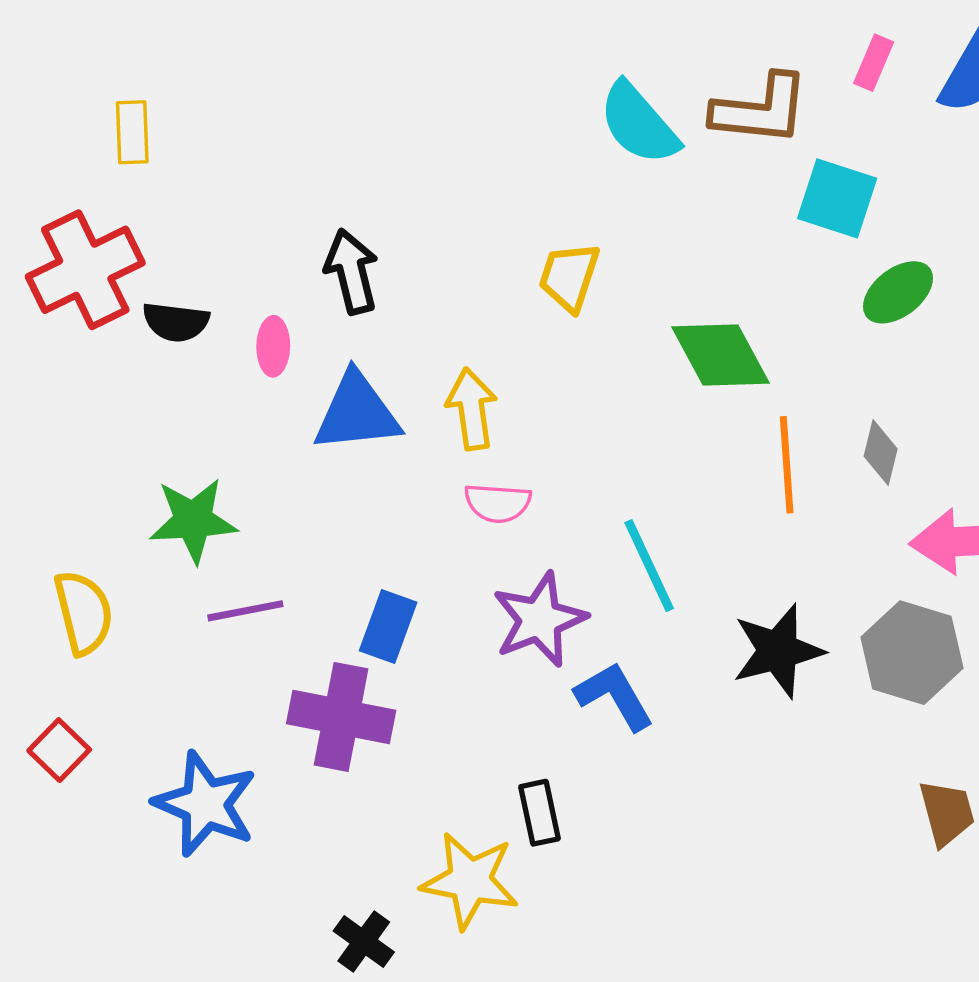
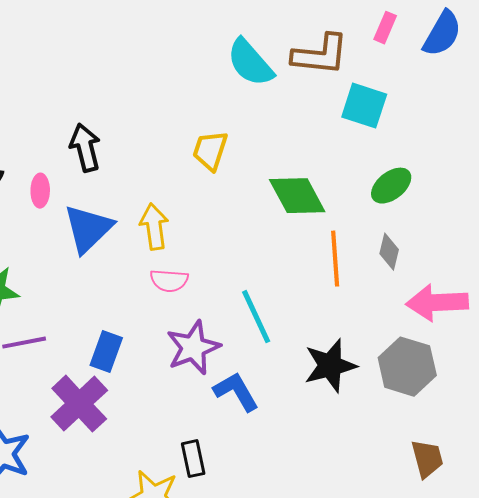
green ellipse: (898, 292) -> (391, 186), moved
blue triangle: (357, 412) -> (88, 229), turned -38
purple cross: (341, 717) -> (79, 404), turned 36

